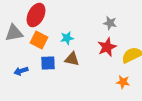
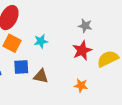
brown triangle: (72, 59) -> (41, 76), moved
orange star: (123, 82) -> (81, 86), moved

